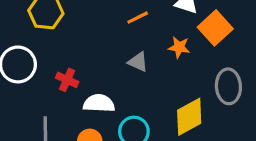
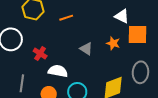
orange line: (138, 18) -> (66, 18), moved
orange square: (215, 28) -> (138, 35), turned 35

